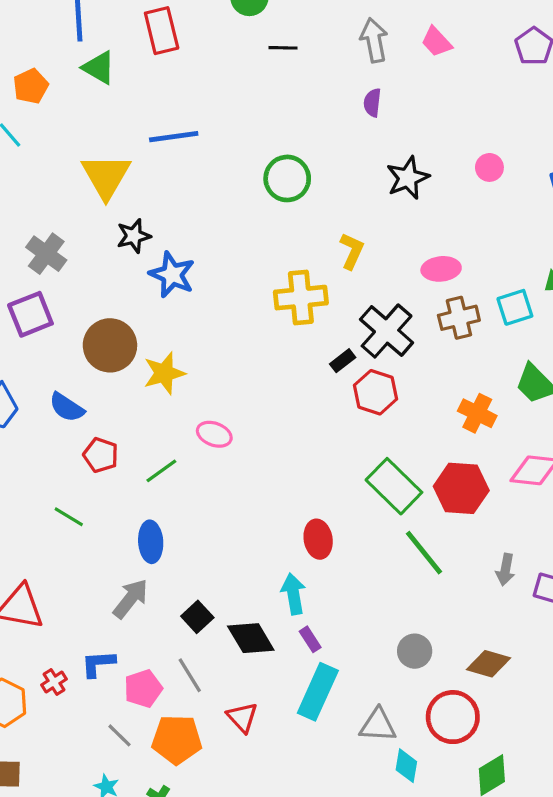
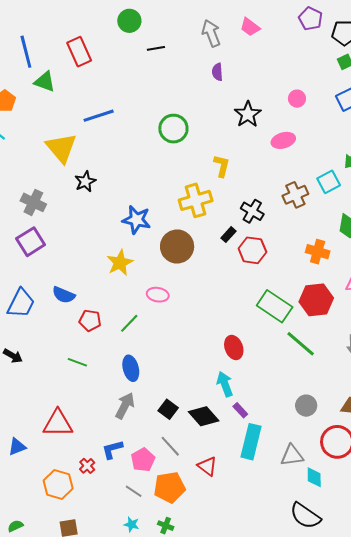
pink ellipse: (441, 269) -> (283, 140), moved
blue star: (172, 275) -> (137, 220), moved
black cross: (387, 331) -> (252, 211), size x0.7
brown circle: (110, 345) -> (177, 246), moved

